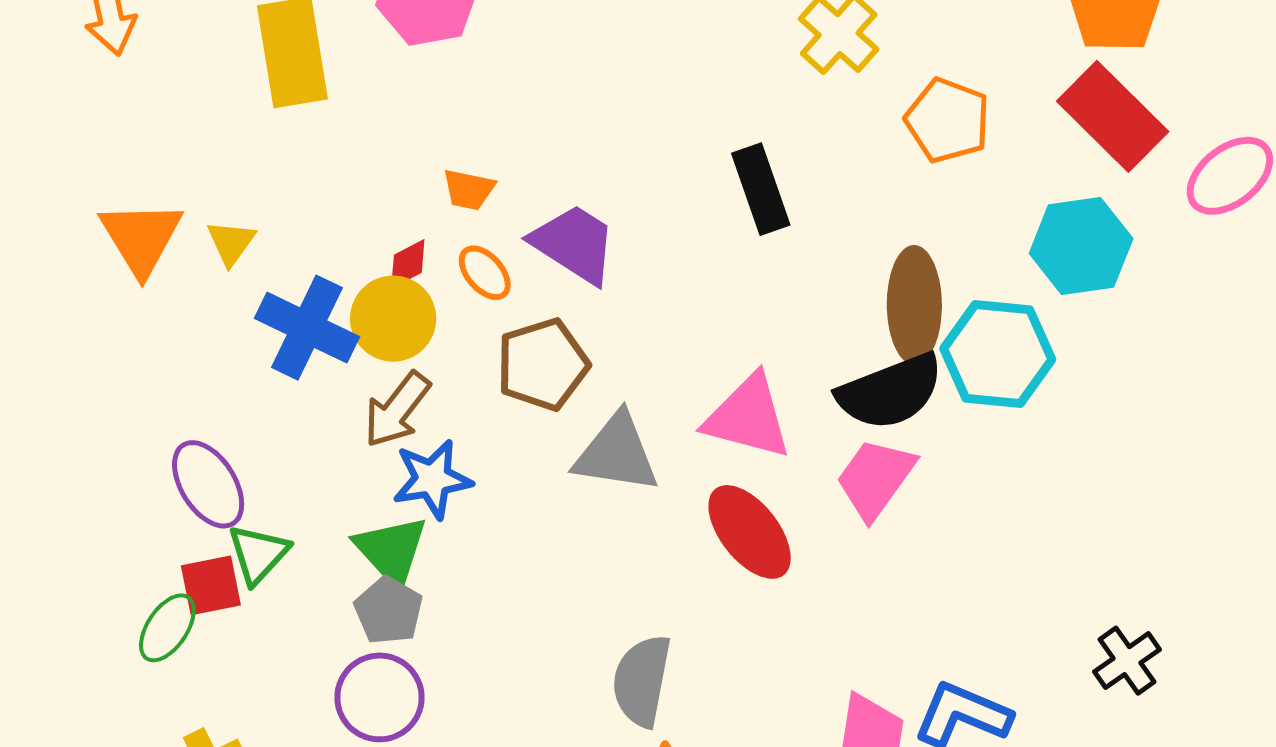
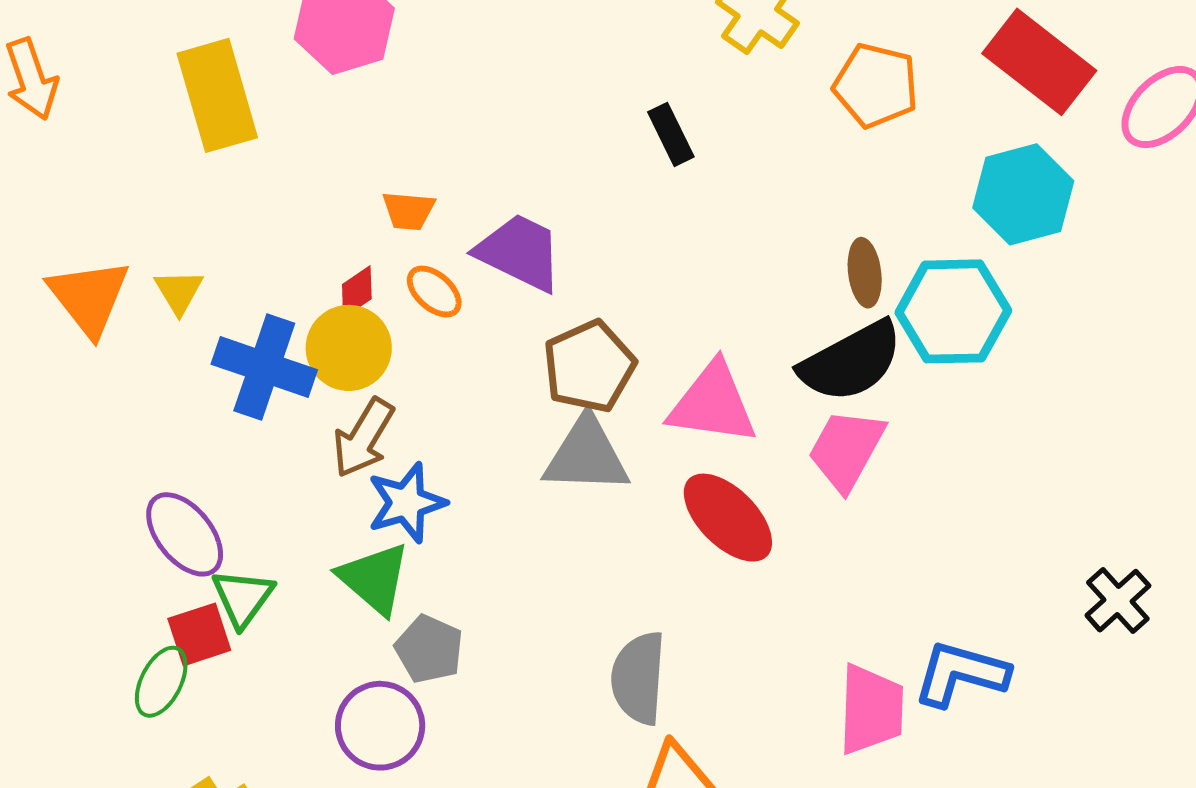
black rectangle: (761, 189) -> (671, 134), moved, size x0.7
brown ellipse: (914, 305) -> (865, 273), size x0.6
brown pentagon: (543, 364) -> (589, 366), moved
gray pentagon: (389, 611) -> (429, 649), moved

